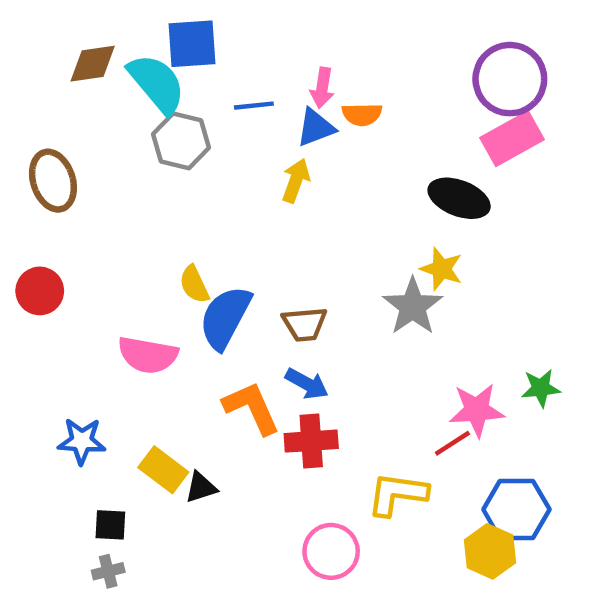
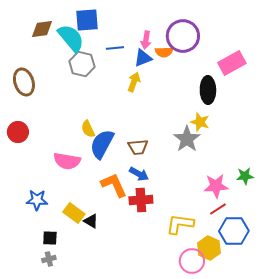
purple circle: (510, 79) -> (183, 36), moved
black ellipse: (459, 198) -> (208, 90), turned 68
red line: (452, 443) -> (218, 209), moved
black triangle: (201, 487) -> (91, 221), turned 49
pink circle: (331, 551) -> (192, 261), moved
yellow hexagon: (490, 551) -> (209, 248), moved

